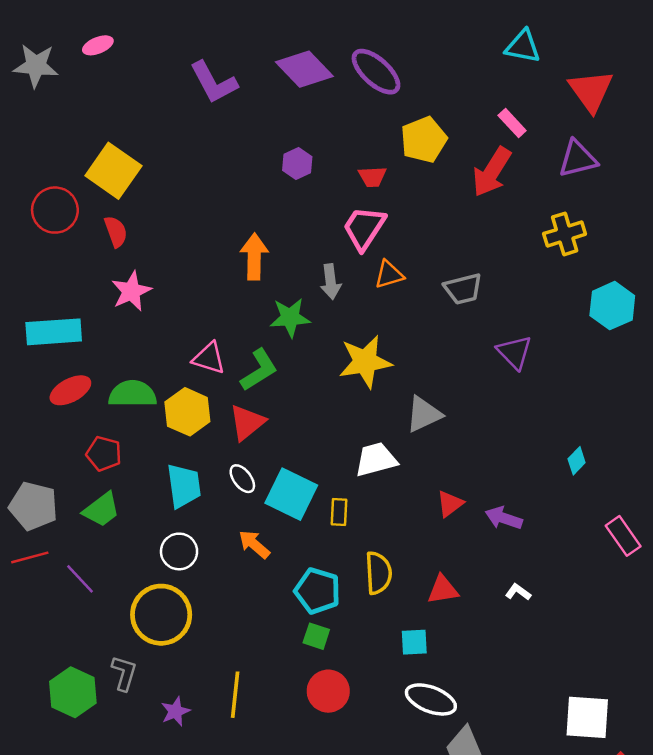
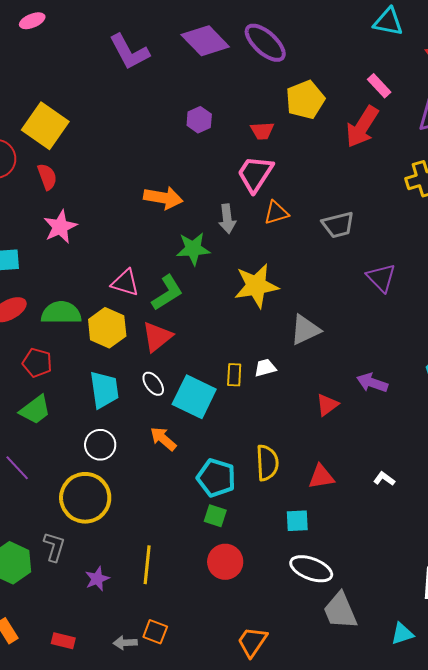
orange arrow: (254, 257) -> (163, 198), turned 99
white trapezoid: (376, 460) -> (265, 368), size x0.6
yellow rectangle: (339, 512) -> (234, 375), moved
purple arrow: (504, 518) -> (372, 383), moved

